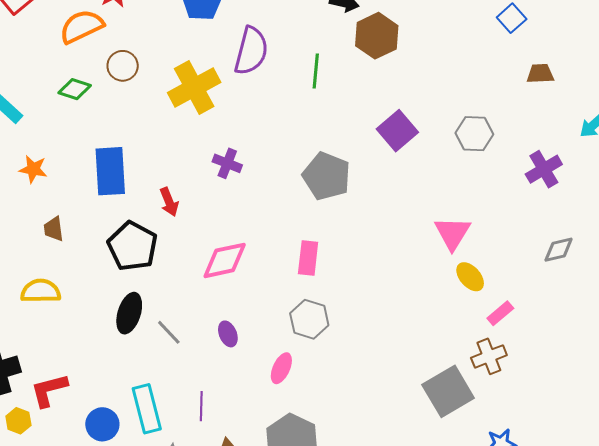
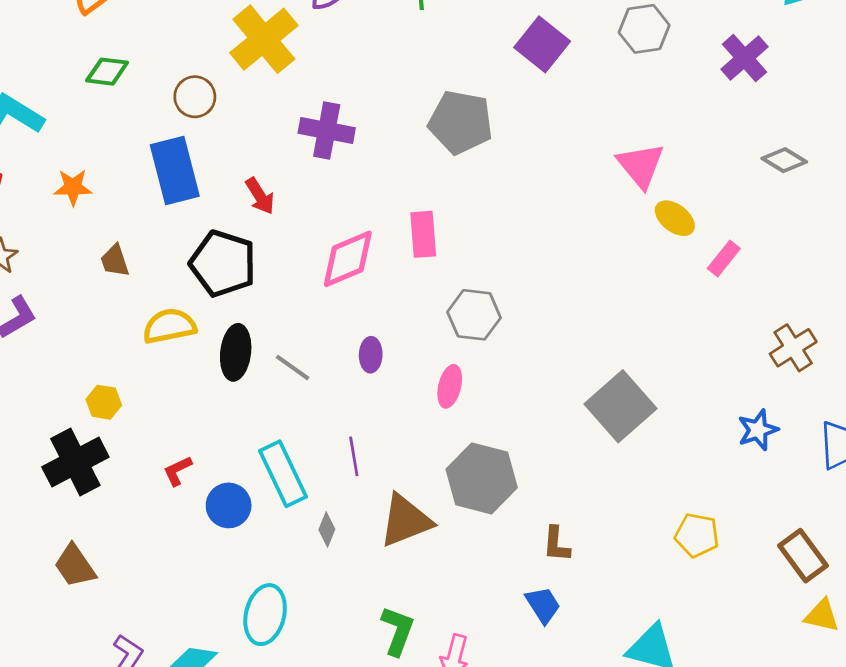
brown circle: (123, 66) -> (195, 97), moved
purple cross: (227, 163) -> (327, 131), size x1.4
gray diamond: (559, 250) -> (784, 160), turned 56
pink rectangle: (308, 258) -> (423, 234), moved
yellow semicircle: (41, 291) -> (169, 326), moved
purple ellipse: (228, 334) -> (371, 355), turned 35
brown cross: (489, 356) -> (793, 348), moved
red L-shape: (49, 390) -> (177, 471), moved, size x0.6
gray square: (448, 391) -> (620, 406), moved
yellow hexagon: (18, 421) -> (104, 402), moved

